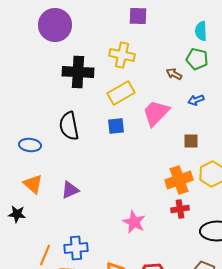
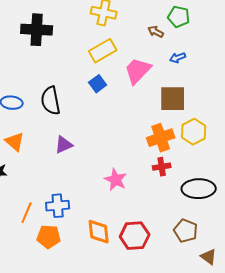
black cross: (78, 72) -> (37, 30), moved
black semicircle: (69, 126) -> (51, 101), moved
blue square: (116, 126) -> (98, 84), turned -30
brown square: (191, 141) -> (173, 99), size x1.8
purple triangle: (70, 190) -> (64, 145), moved

